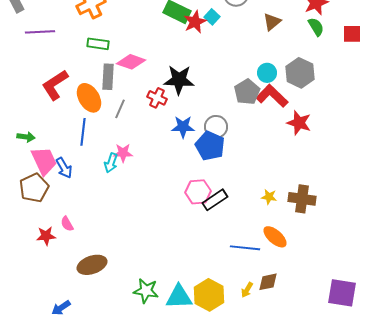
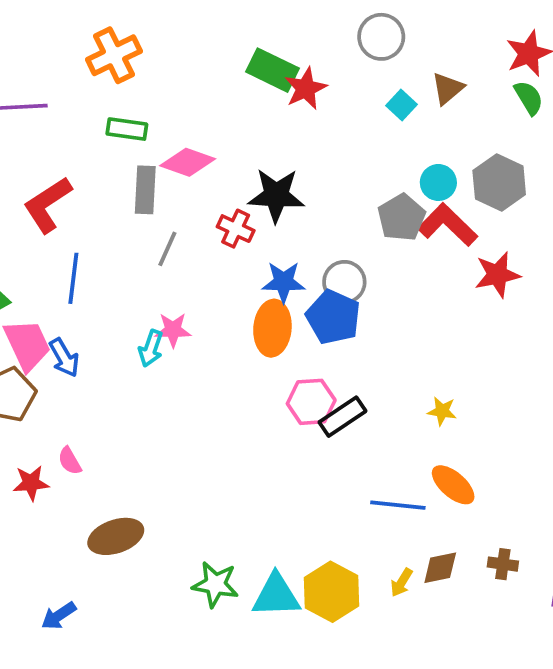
cyan square: (212, 17) -> (402, 105), moved
orange ellipse: (89, 98) -> (272, 328), moved, turned 36
red star: (299, 123) -> (497, 275), turned -30
blue line: (83, 132) -> (73, 278), moved
brown cross: (302, 199) -> (503, 564), moved, size x0.6

